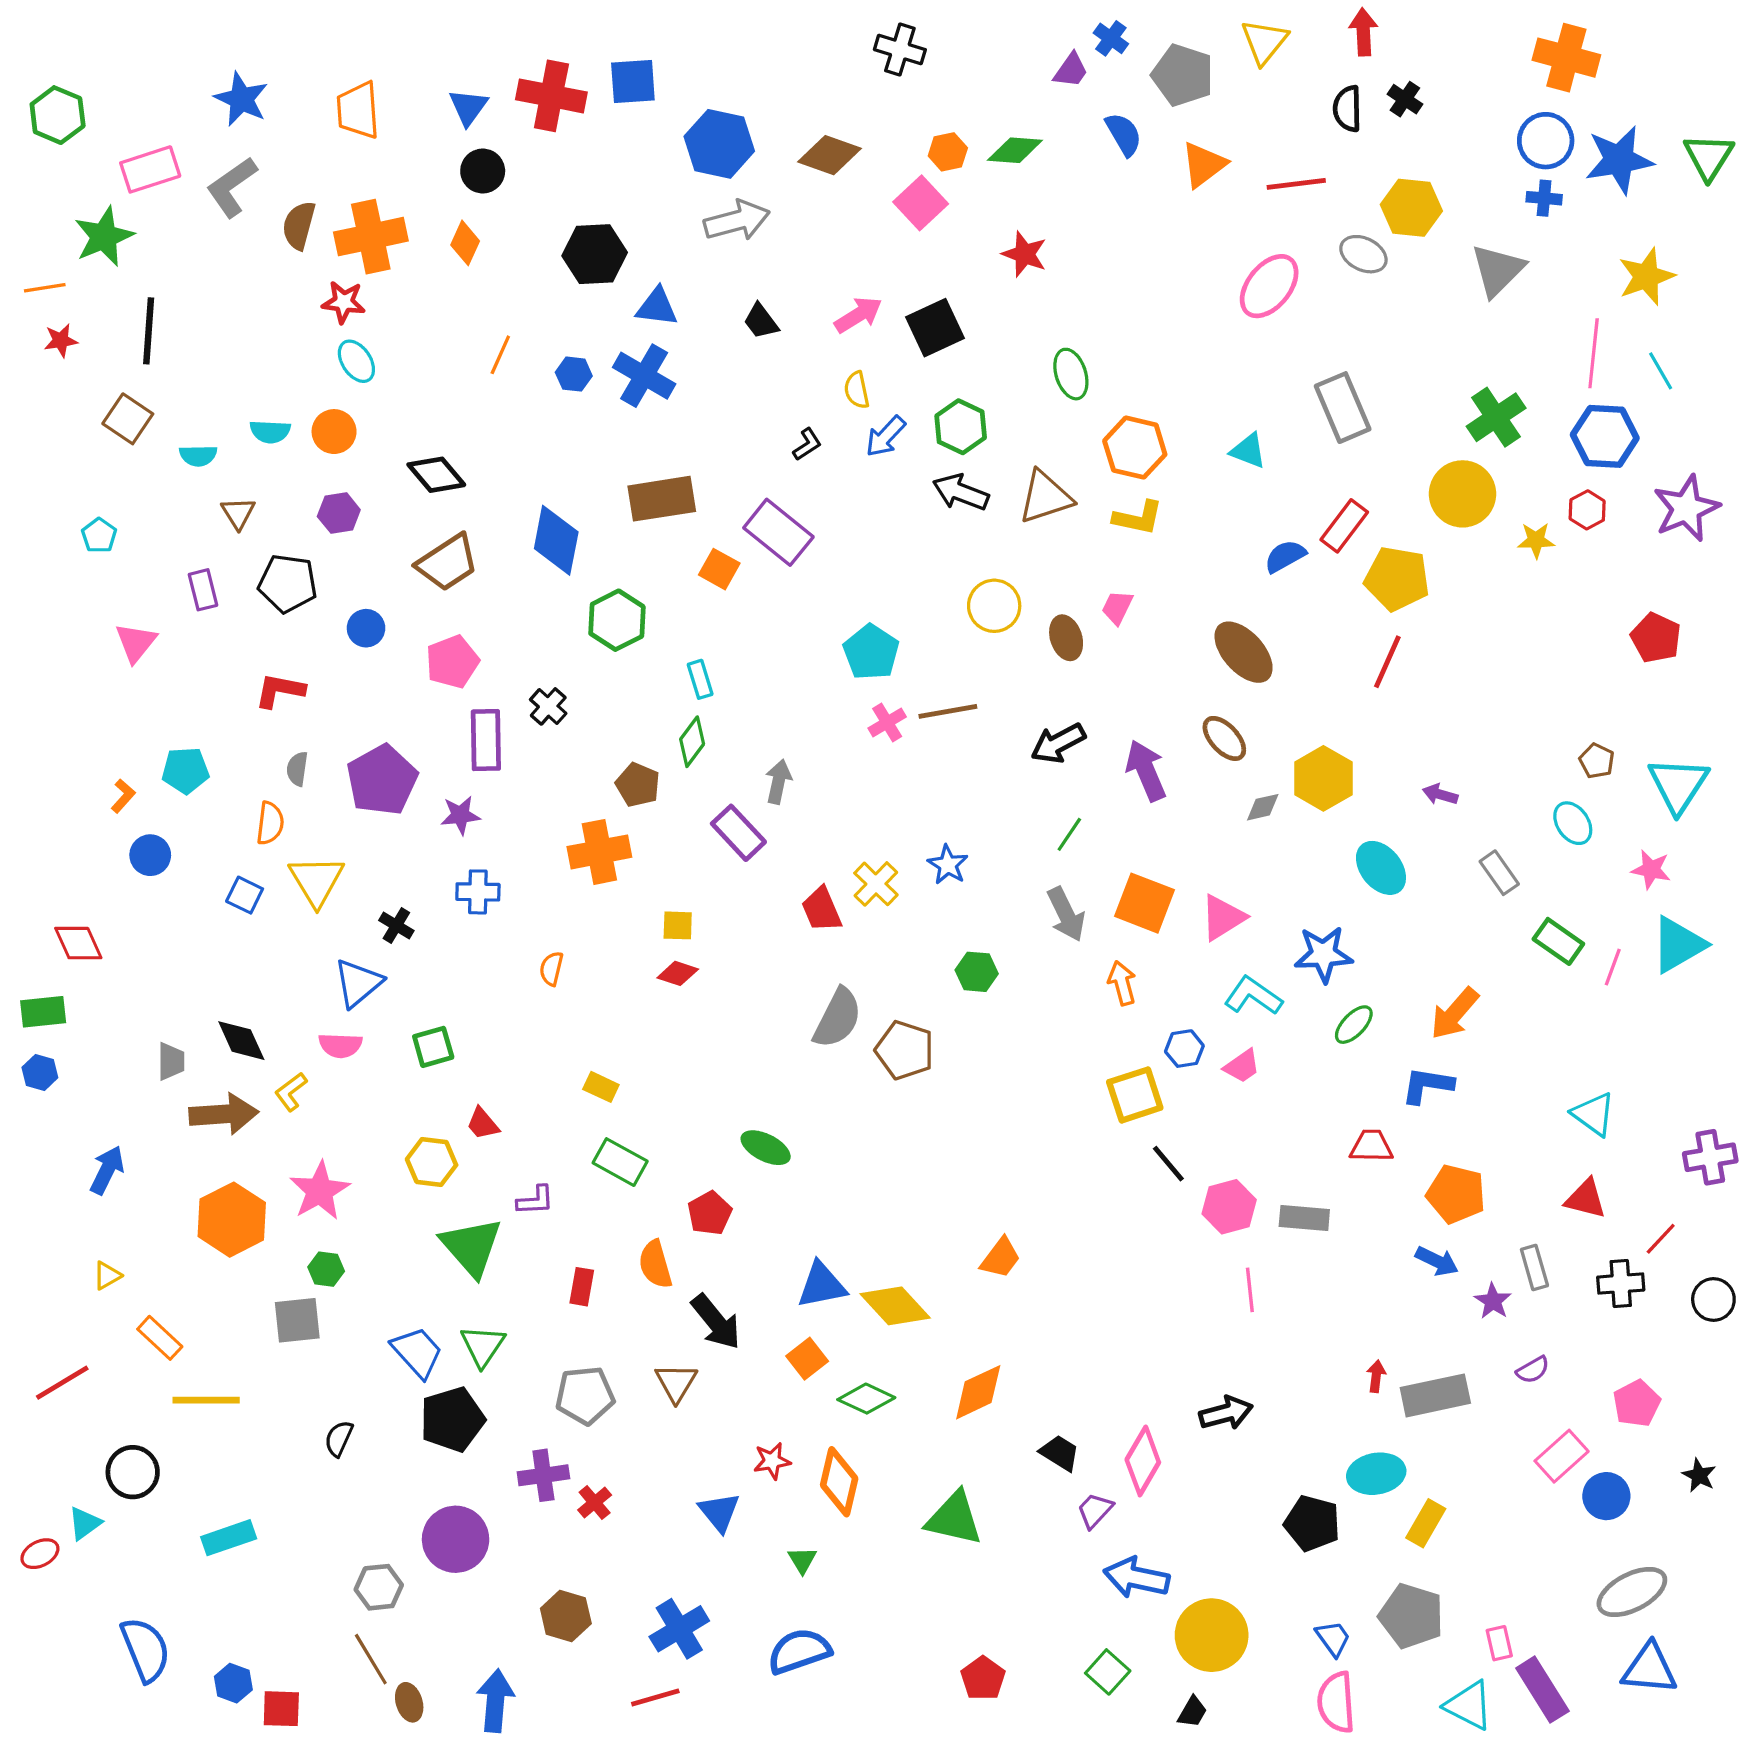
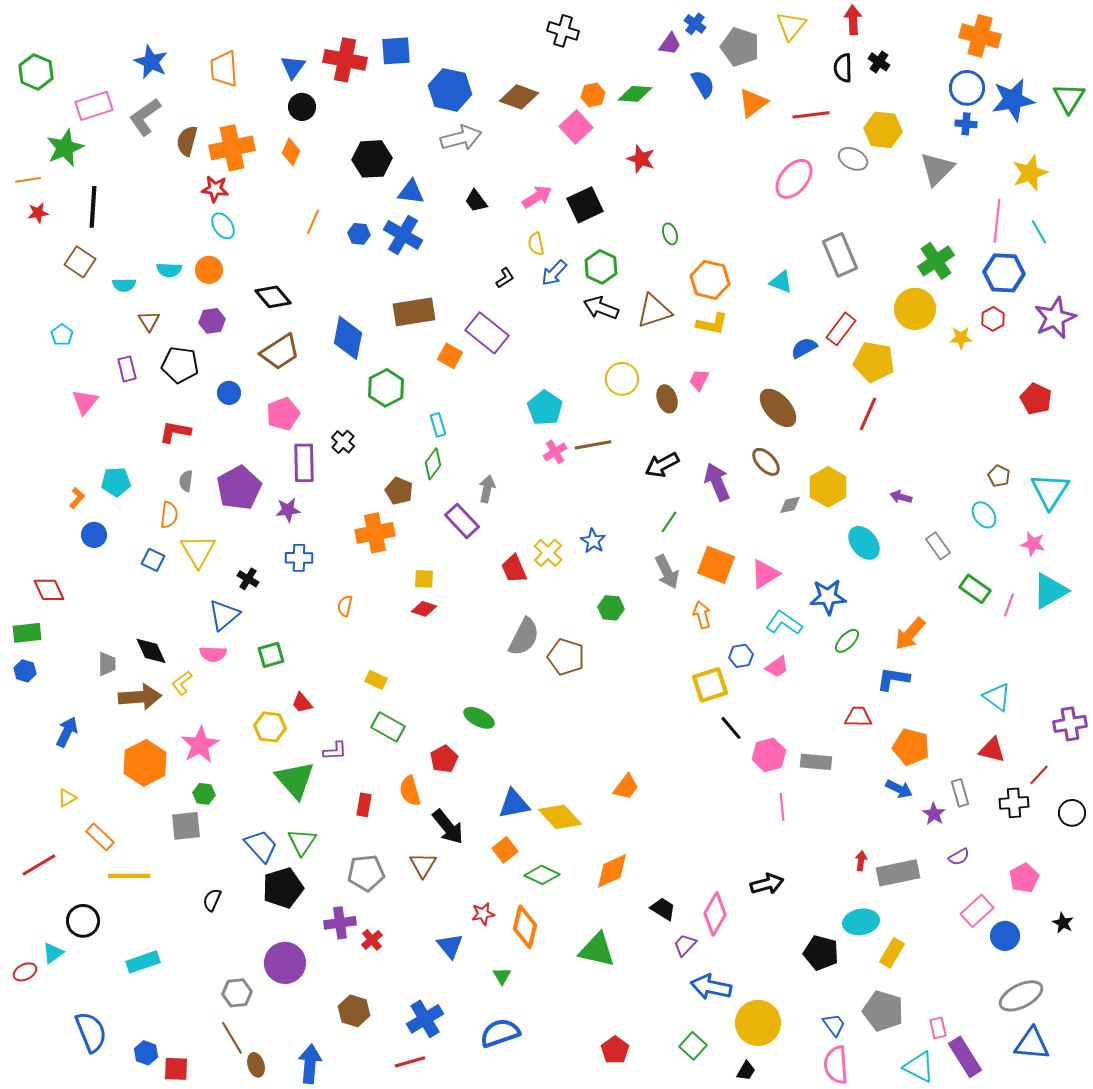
green ellipse: (1071, 374) -> (670, 234), size x0.7

